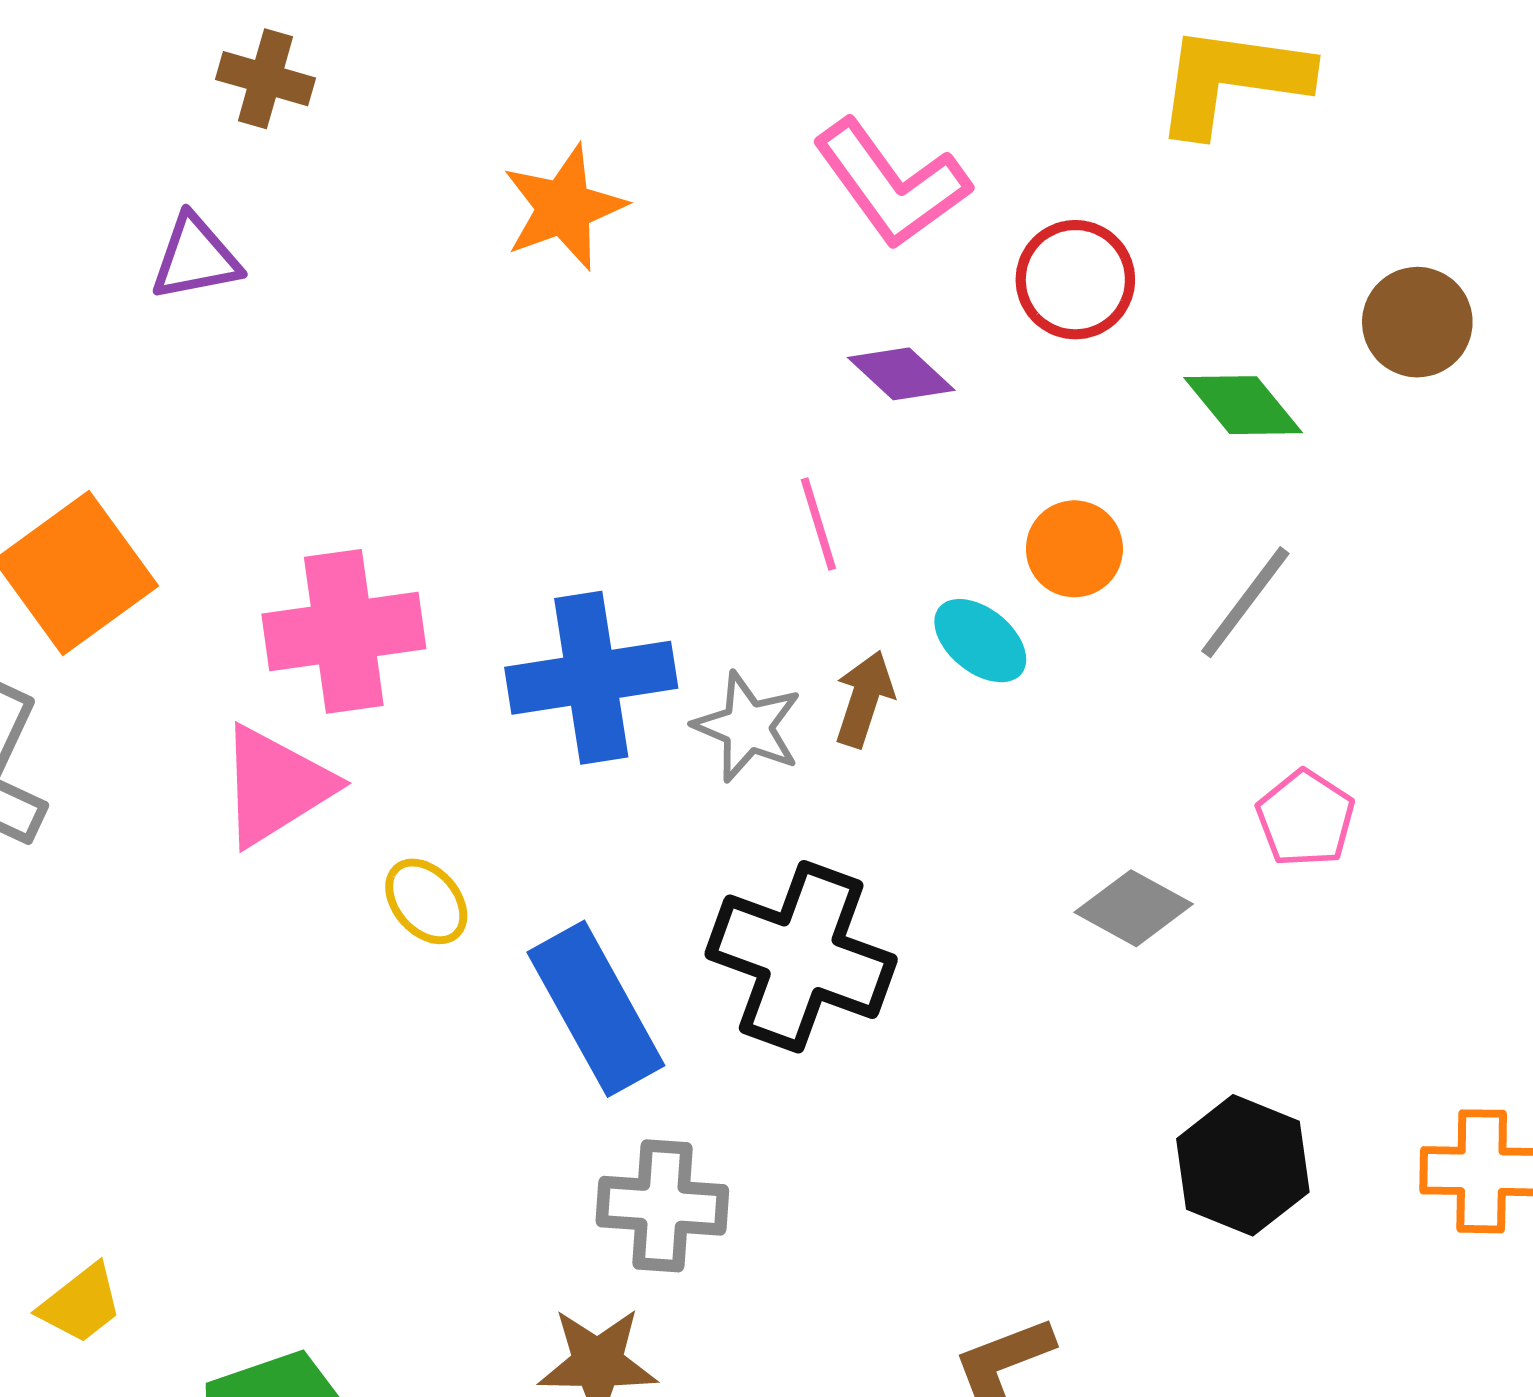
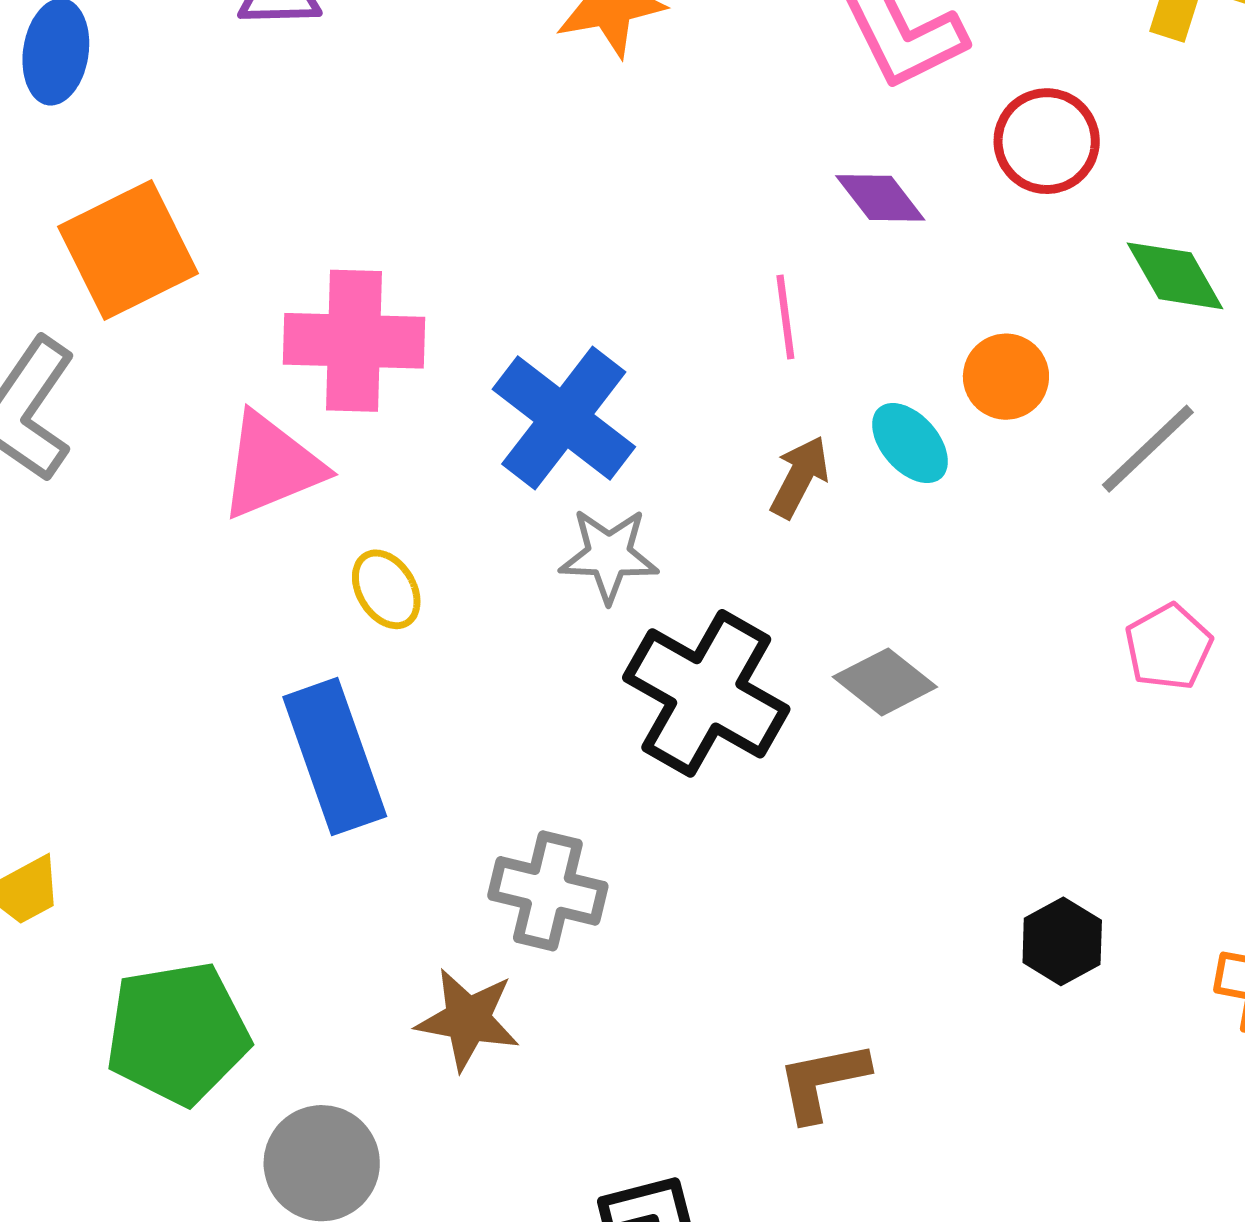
blue cross: (591, 678) -> (564, 418), turned 37
gray star: (748, 727) -> (609, 555), moved, turned -30
gray diamond: (1134, 908) -> (885, 682), moved
blue rectangle: (596, 1009) -> (335, 757), moved
black hexagon: (1243, 1165) -> (1062, 941), size x0.7

